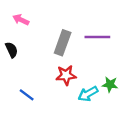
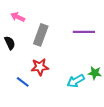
gray rectangle: (63, 43) -> (41, 35), moved
red star: (66, 75) -> (40, 67), moved

